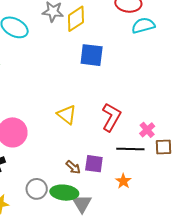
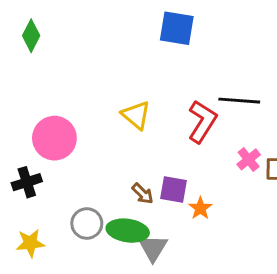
pink cross: (147, 130) -> (249, 159), moved
black line: (130, 149) -> (239, 101), moved
orange star: (123, 181) -> (200, 208), moved

